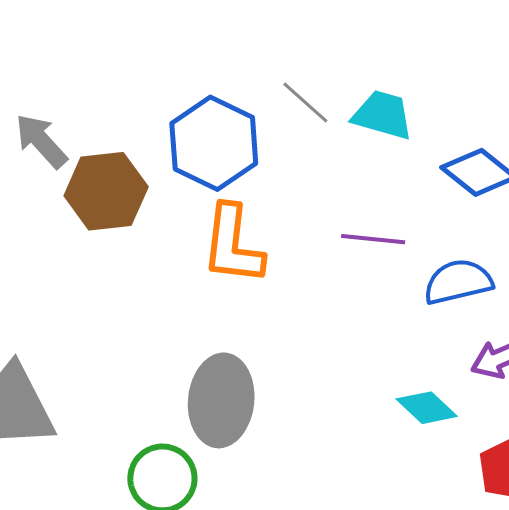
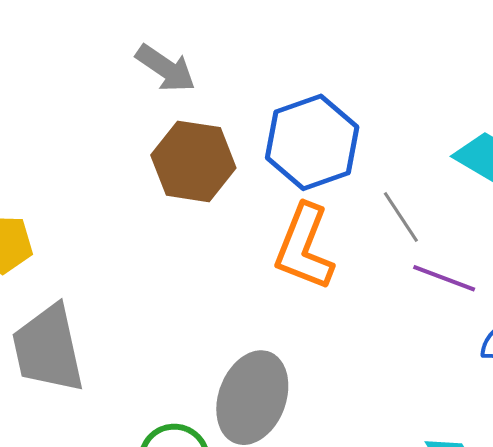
gray line: (305, 103) -> (401, 217), moved
gray arrow: (41, 141) -> (166, 68), moved, turned 152

